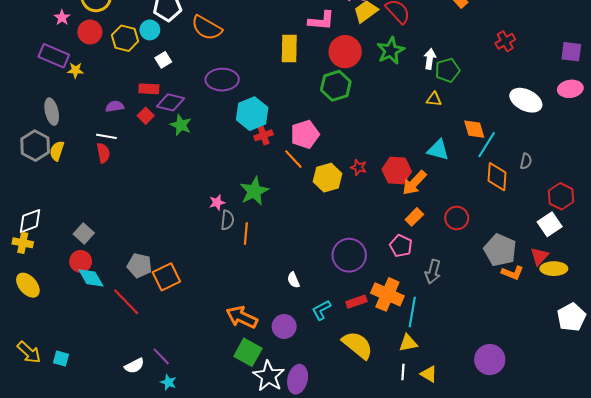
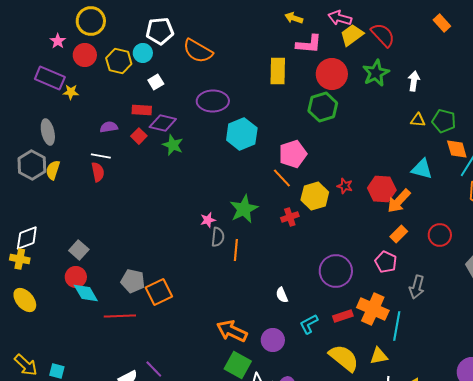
green pentagon: (447, 70) -> (444, 121), moved, turned 30
red cross: (263, 135) -> (290, 217), moved
red line: (126, 302) -> (120, 316), turned -48
yellow triangle: (408, 343) -> (379, 356), moved

